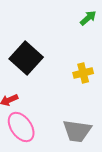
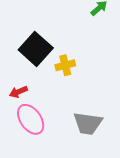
yellow cross: (83, 73) -> (65, 65), moved

